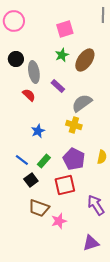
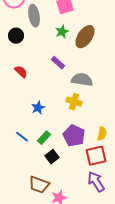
gray ellipse: (34, 72) -> (34, 16), moved
red semicircle: (29, 95) -> (21, 72), moved
gray semicircle: (82, 103) -> (82, 80), turned 45
black square: (31, 180) -> (52, 157), moved
red square: (65, 185) -> (96, 156), moved

